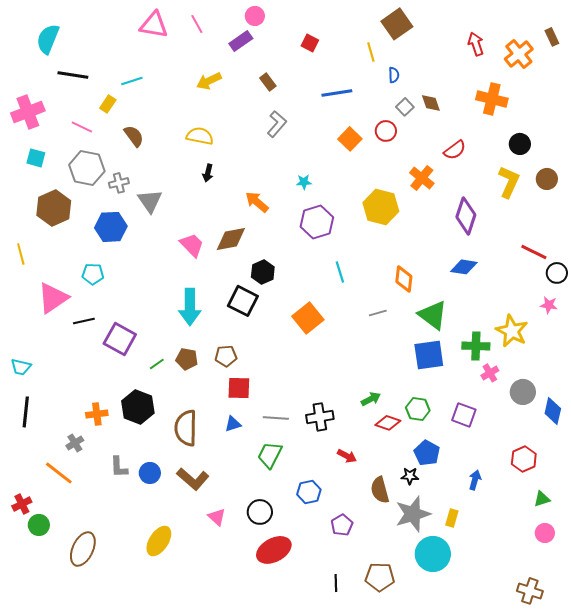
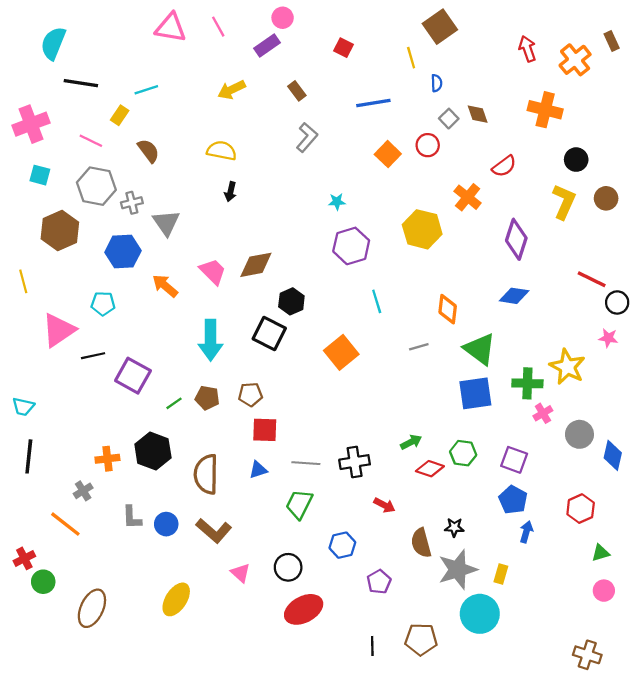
orange arrow: (257, 202) -> (165, 286), moved
blue pentagon: (427, 453) -> (513, 500), moved

